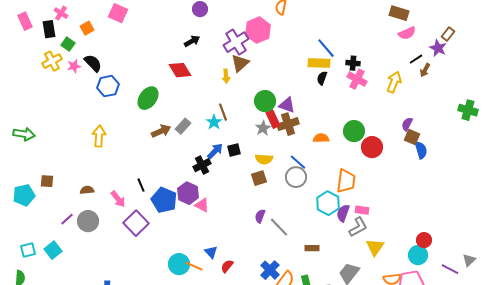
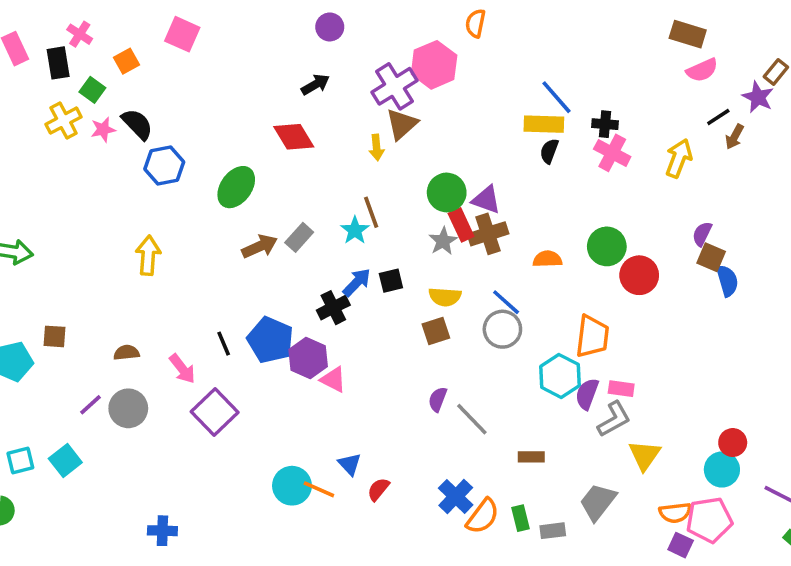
blue pentagon: (164, 200) -> (270, 340), moved

